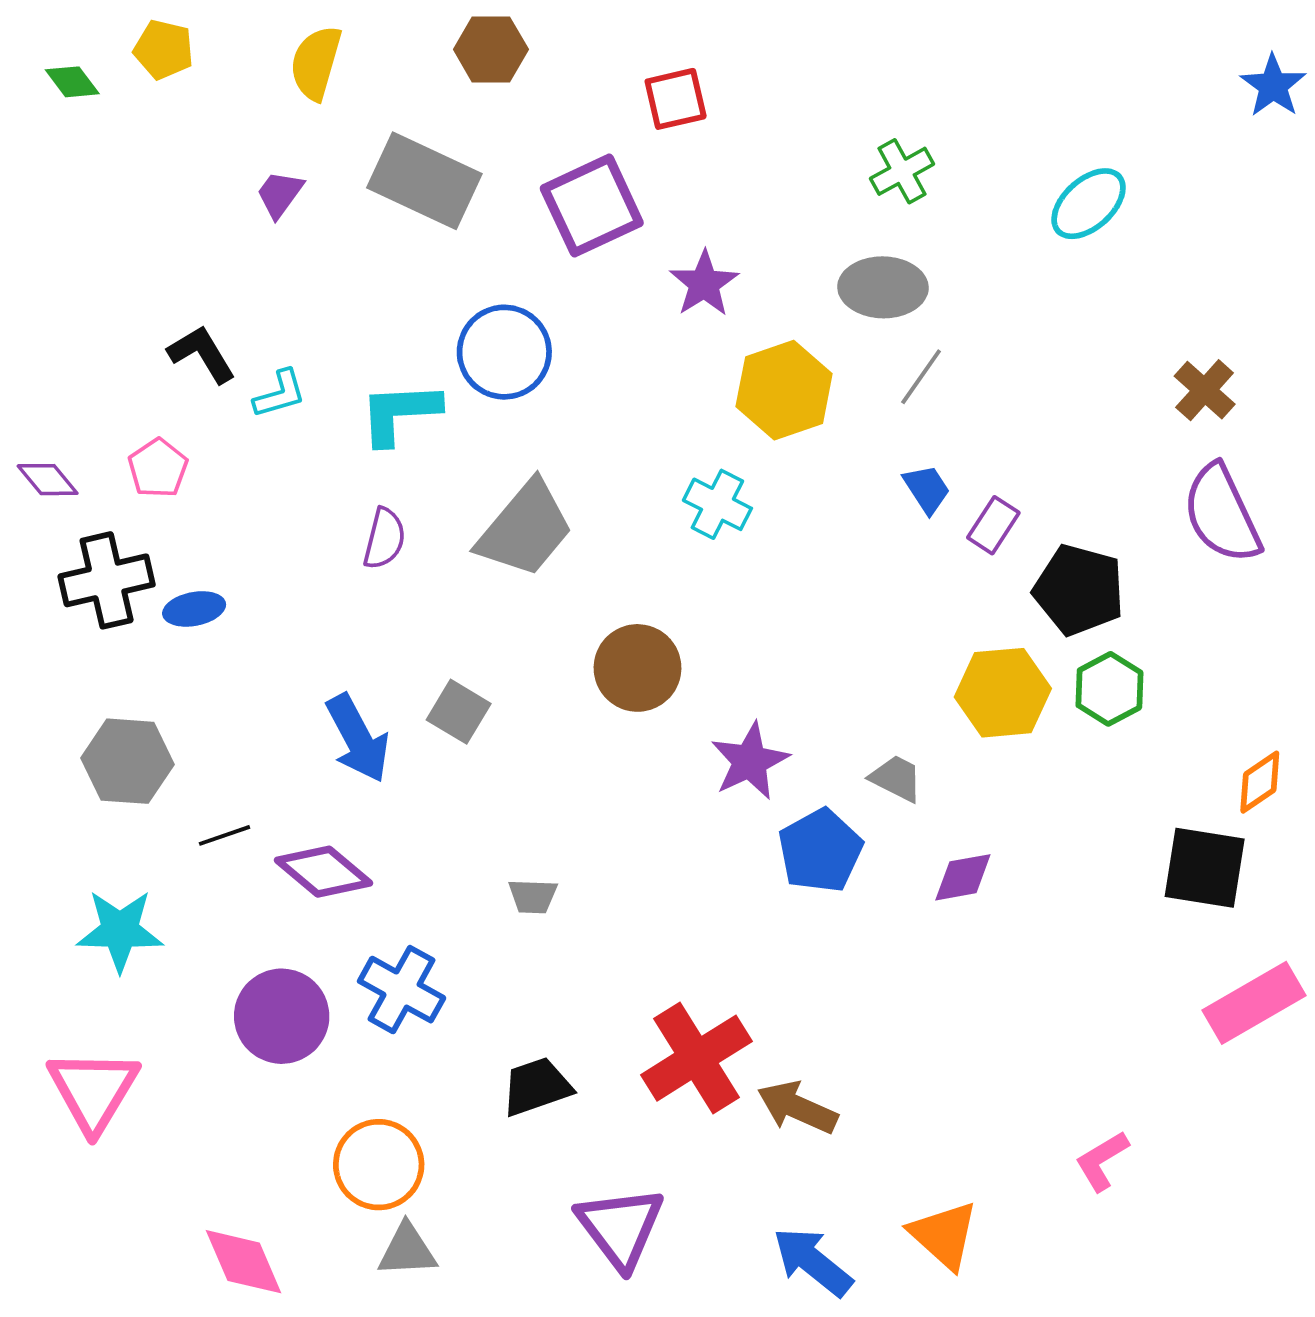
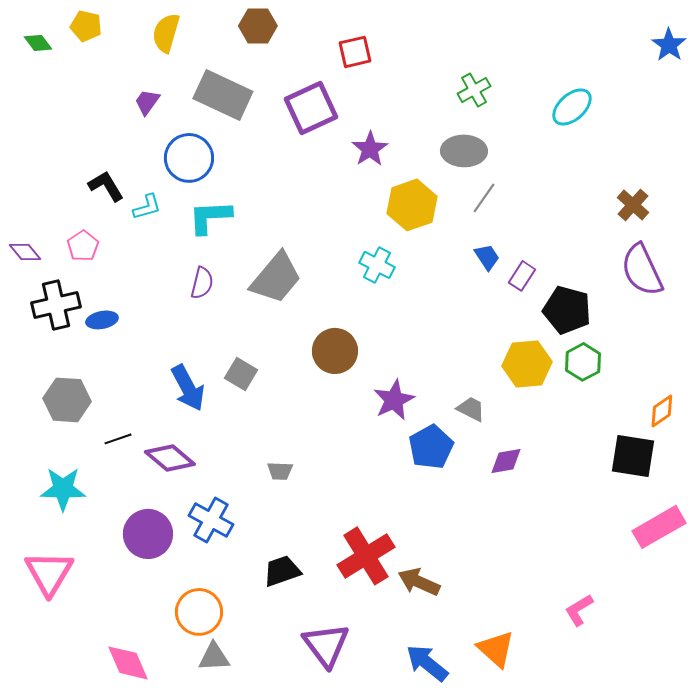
blue circle: (504, 352) -> (189, 158), moved

